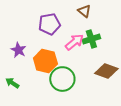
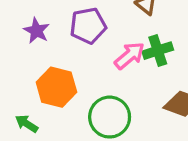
purple star: (18, 50) -> (37, 31), moved
orange hexagon: (45, 61) -> (56, 87), moved

